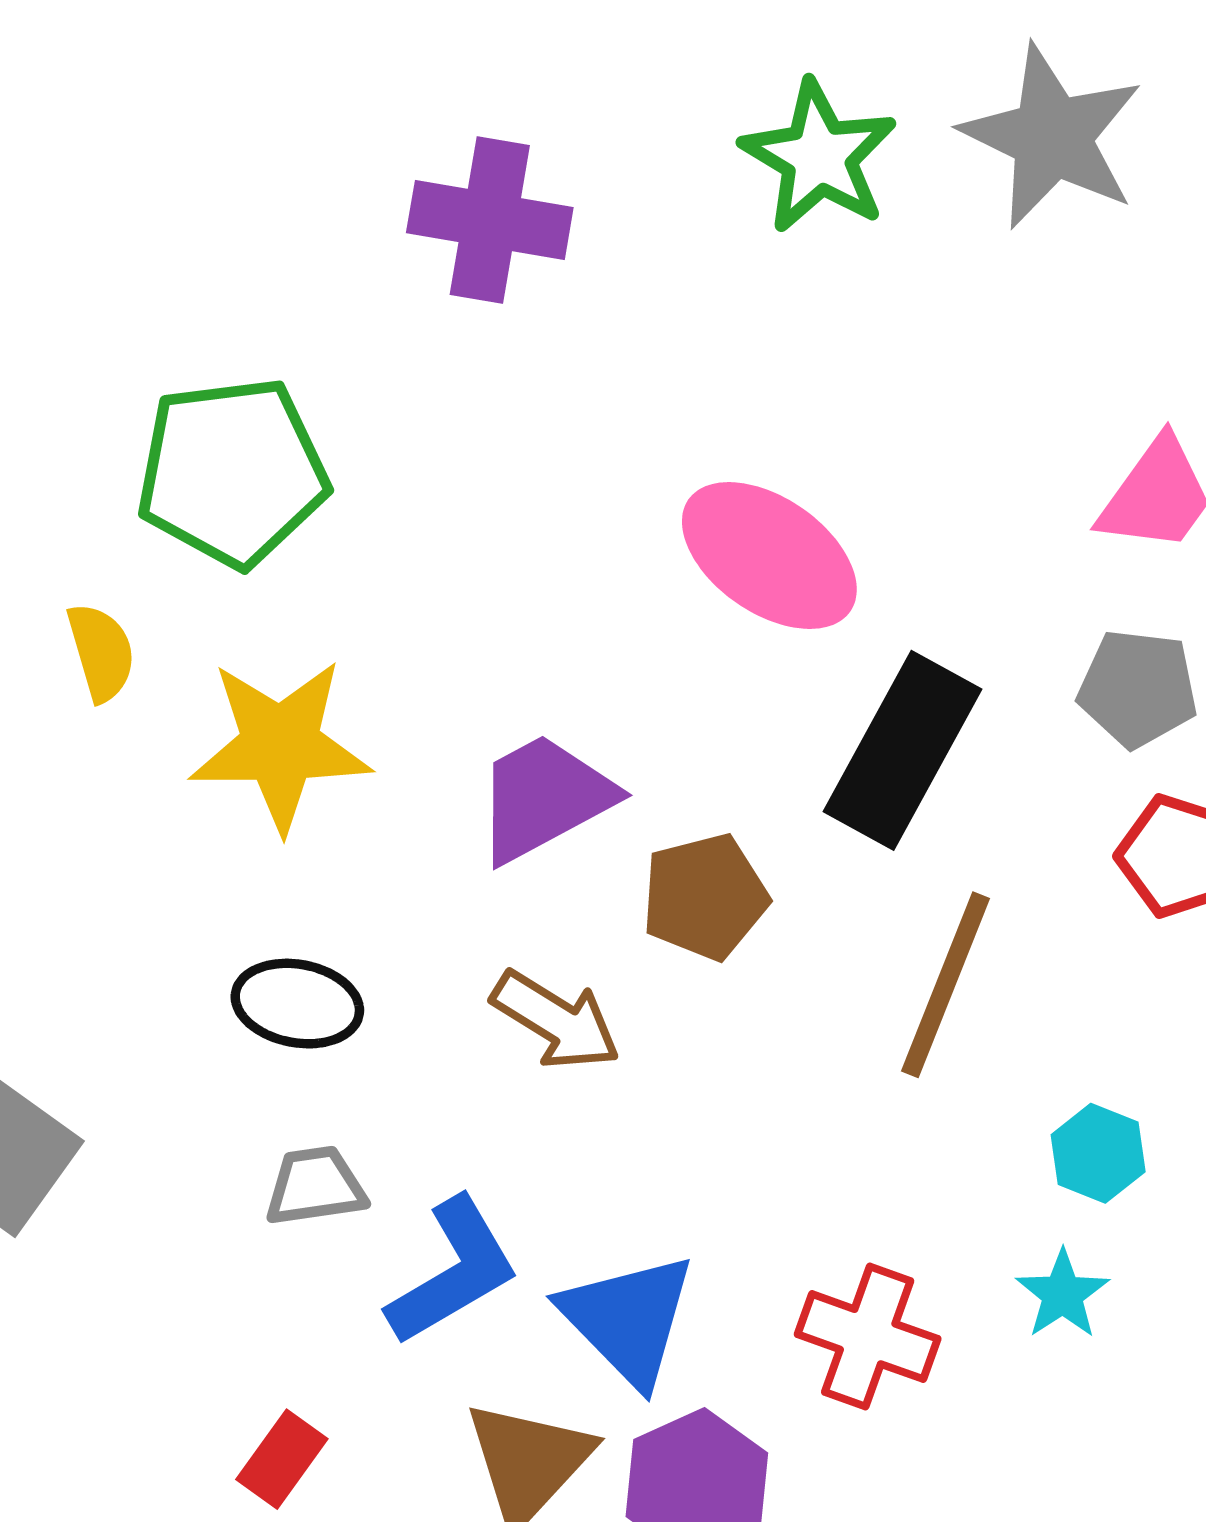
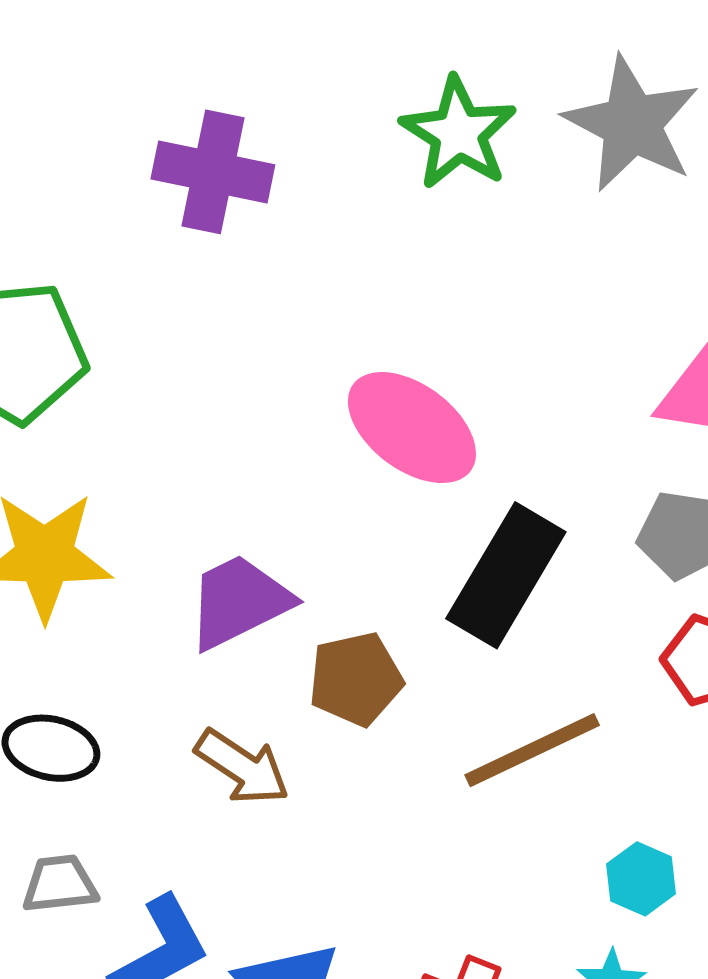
brown line: (946, 985) -> (532, 750), turned 41

